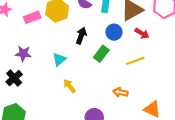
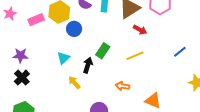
blue circle: (114, 32) -> (74, 29), moved
black arrow: (81, 36) -> (88, 65), moved
purple star: (23, 54) -> (21, 55), moved

